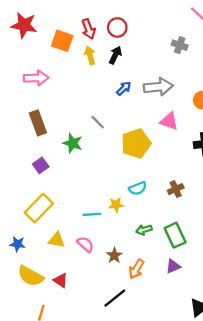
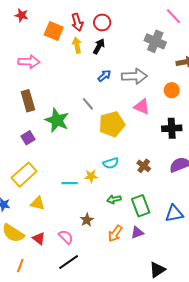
red star: (24, 25) -> (21, 15), size x0.6
gray cross: (180, 45) -> (155, 41), size x1.5
gray line: (98, 122) -> (88, 104), moved
green star: (73, 143) -> (57, 120), size x1.4
brown cross: (176, 189) -> (144, 166), turned -32
pink semicircle: (85, 244) -> (66, 237), moved
orange arrow: (136, 269) -> (115, 233), moved
black line: (115, 298) -> (69, 262), moved

